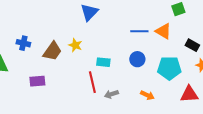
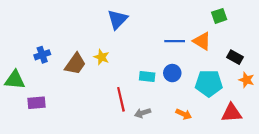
blue cross: (23, 43) -> (42, 55), turned -32
cyan rectangle: (103, 62) -> (147, 76), moved
purple rectangle: (37, 81) -> (37, 103), moved

